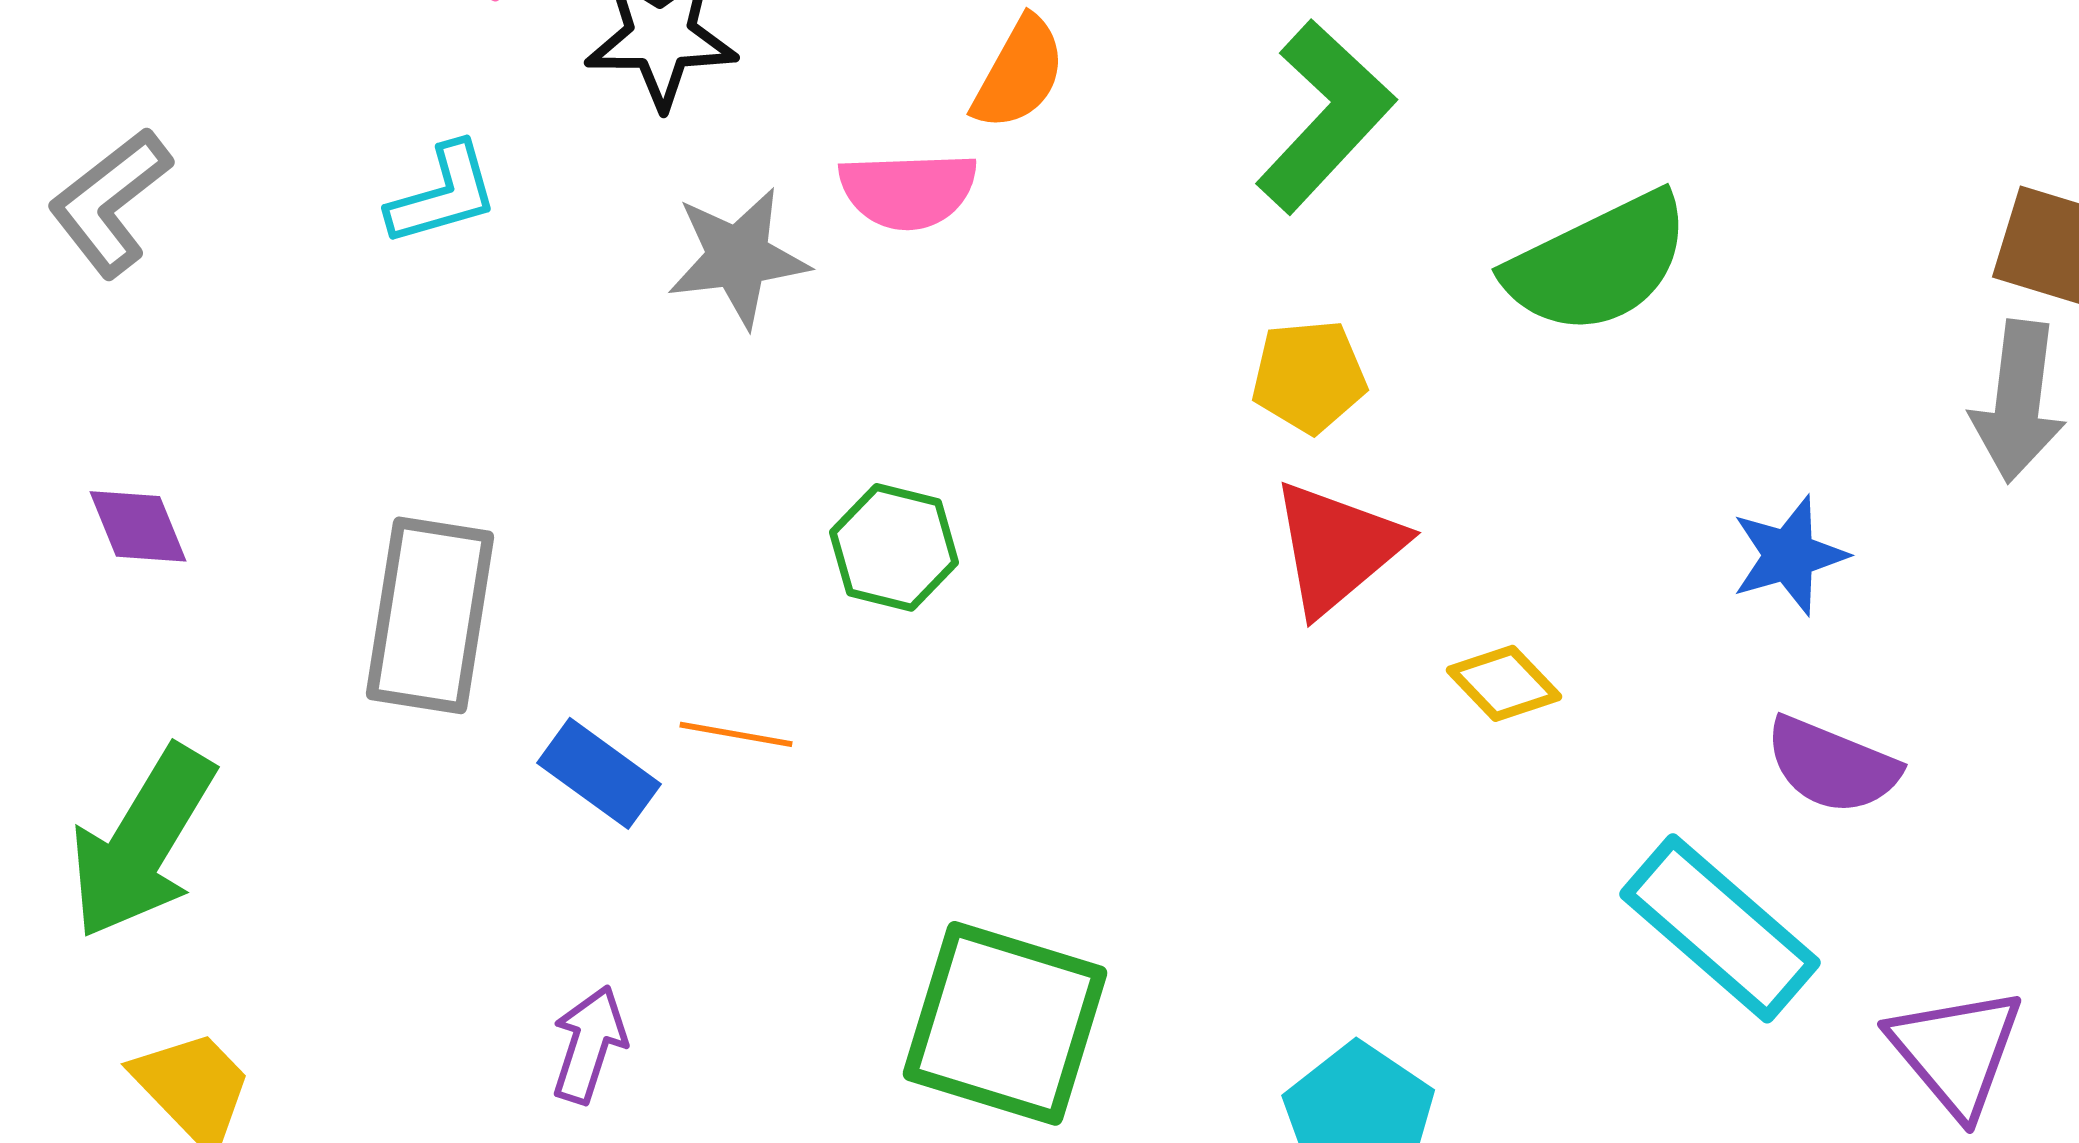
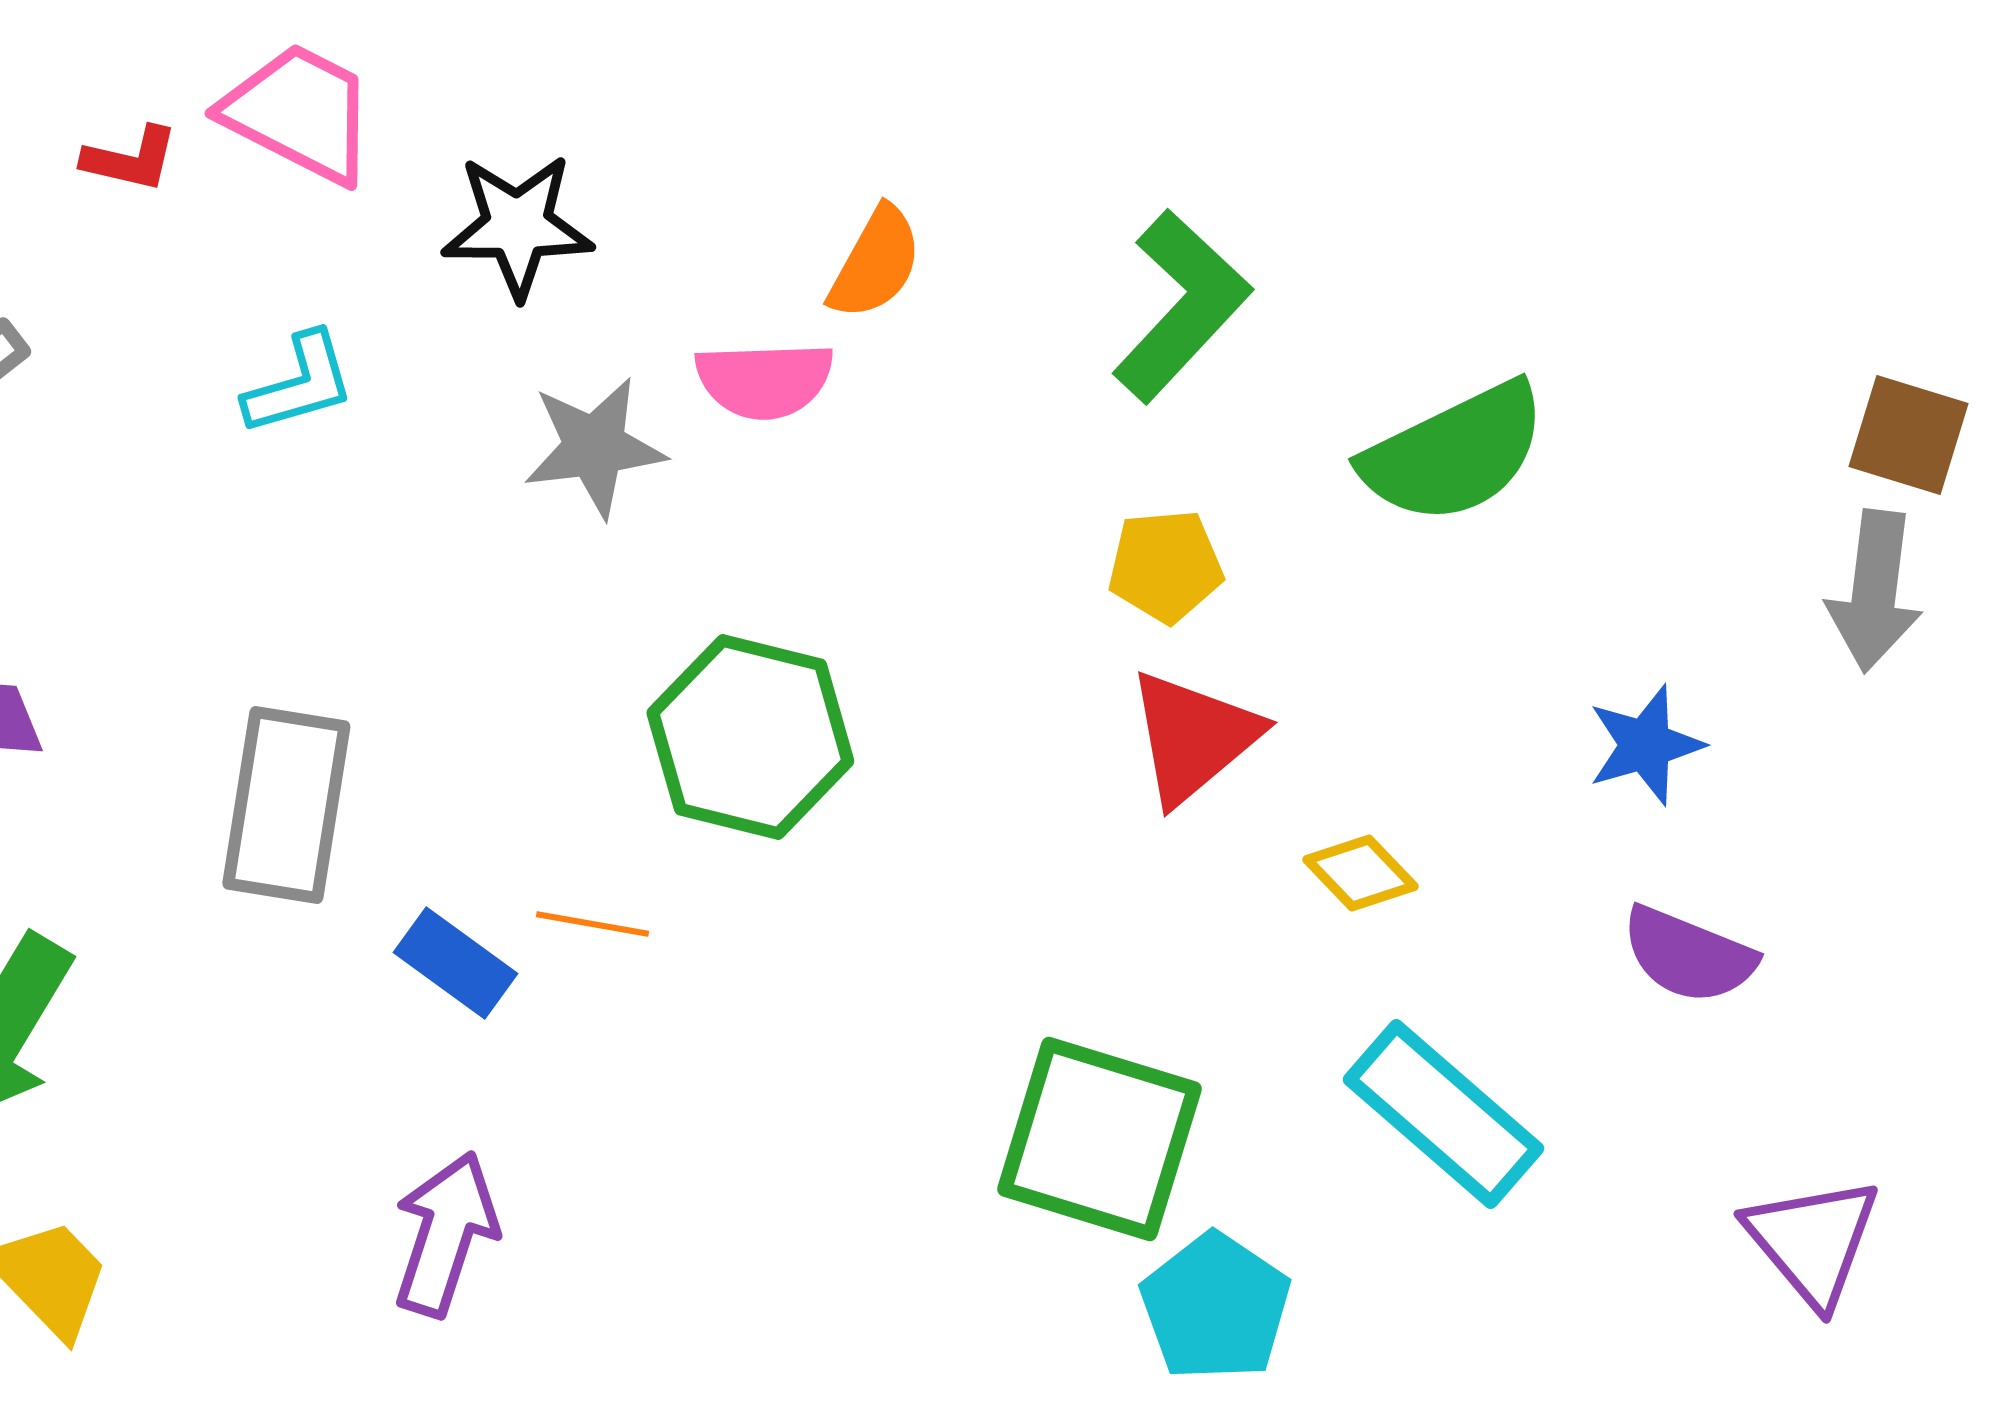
green hexagon: (894, 547) -> (750, 737), size x1.6
cyan rectangle: (1720, 928) -> (1443, 1114), moved
green square: (1005, 1023) -> (1099, 1139), moved
purple arrow: (589, 1044) -> (445, 1234), size x1.4

